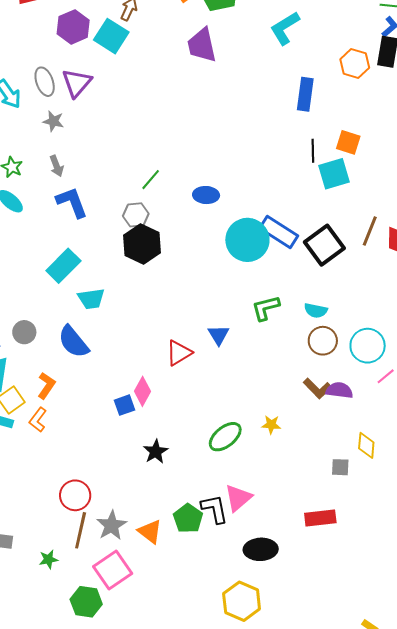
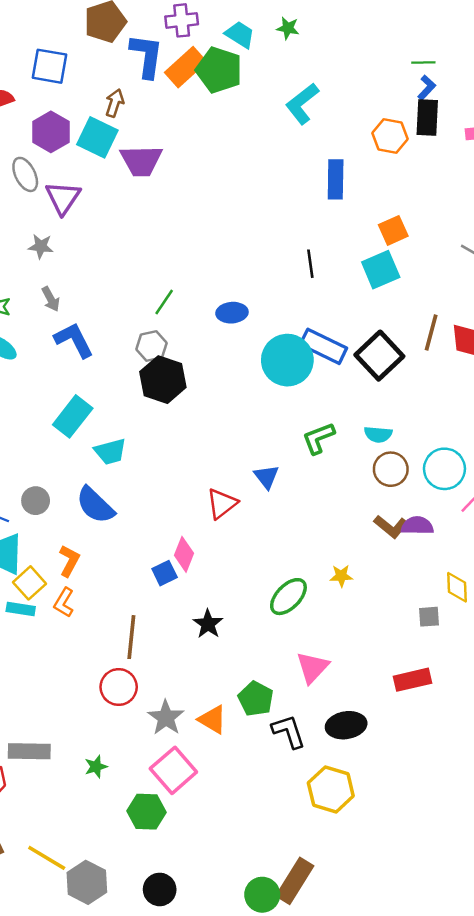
purple trapezoid: (202, 45) -> (141, 161), moved, turned -72
gray ellipse: (45, 82) -> (25, 174), moved
orange square: (348, 142) -> (393, 230), turned -35
black line: (313, 151) -> (310, 264), moved
black L-shape: (215, 509) -> (289, 731), moved
brown line: (81, 530) -> (131, 637), moved

